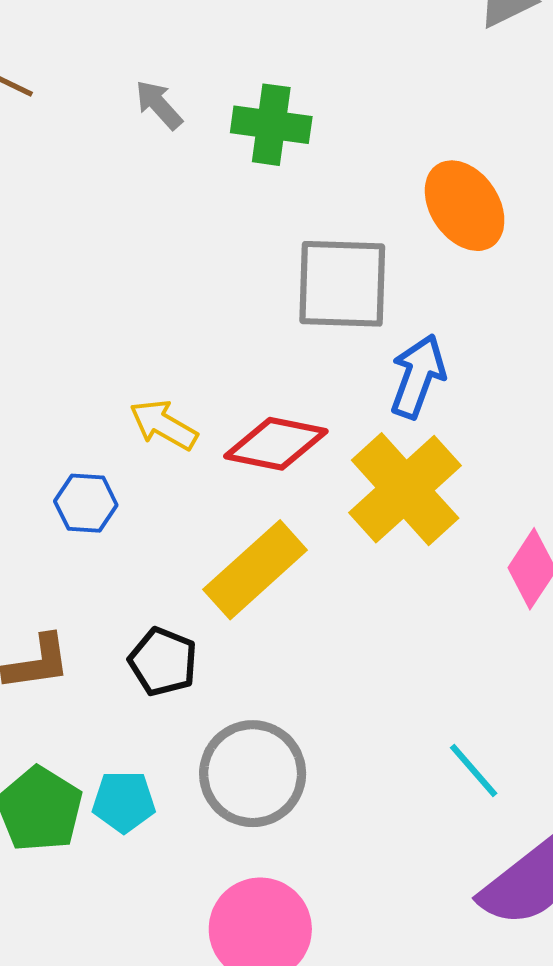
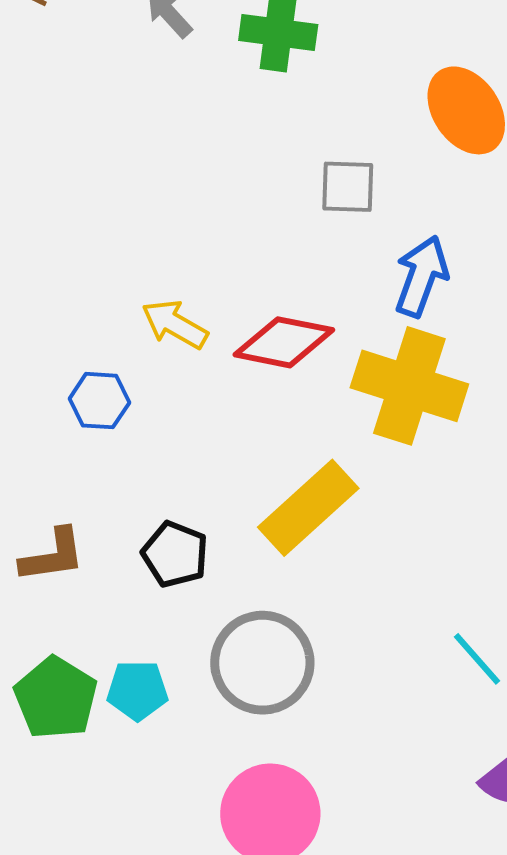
gray square: (342, 284) -> (348, 187), size x0.6
yellow cross: (405, 489) -> (409, 386), turned -30
yellow rectangle: (255, 570) -> (308, 508), moved

